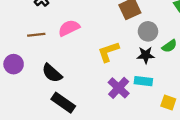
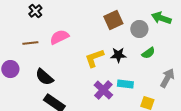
gray circle: (148, 31) -> (139, 29), moved
black star: (146, 55) -> (118, 55), moved

